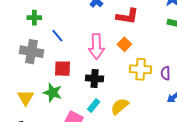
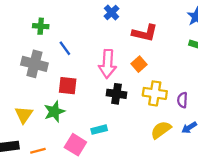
black cross: (95, 78) -> (116, 94), moved
green star: (53, 93) -> (54, 112), turned 30
cyan rectangle: (94, 105) -> (99, 130), turned 32
yellow semicircle: (120, 106) -> (161, 130), moved

